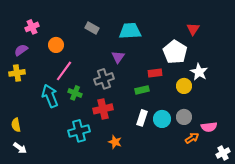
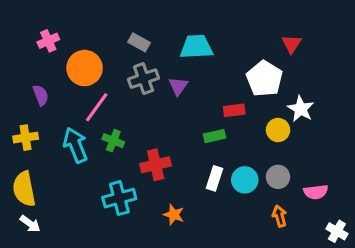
orange circle: (56, 45) -> (85, 68), size x1.5
purple semicircle: (21, 50) -> (41, 95), moved, turned 104
yellow cross: (17, 73) -> (26, 138), moved
gray cross: (104, 79) -> (143, 79), moved
yellow semicircle: (16, 125) -> (24, 189), size x1.6
orange arrow: (192, 138) -> (280, 216), moved, turned -72
white cross: (223, 153) -> (337, 231), turned -32

